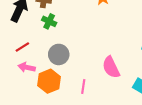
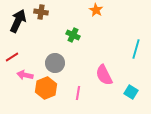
green cross: (49, 21) -> (73, 35), moved
red line: (22, 47) -> (12, 57), moved

